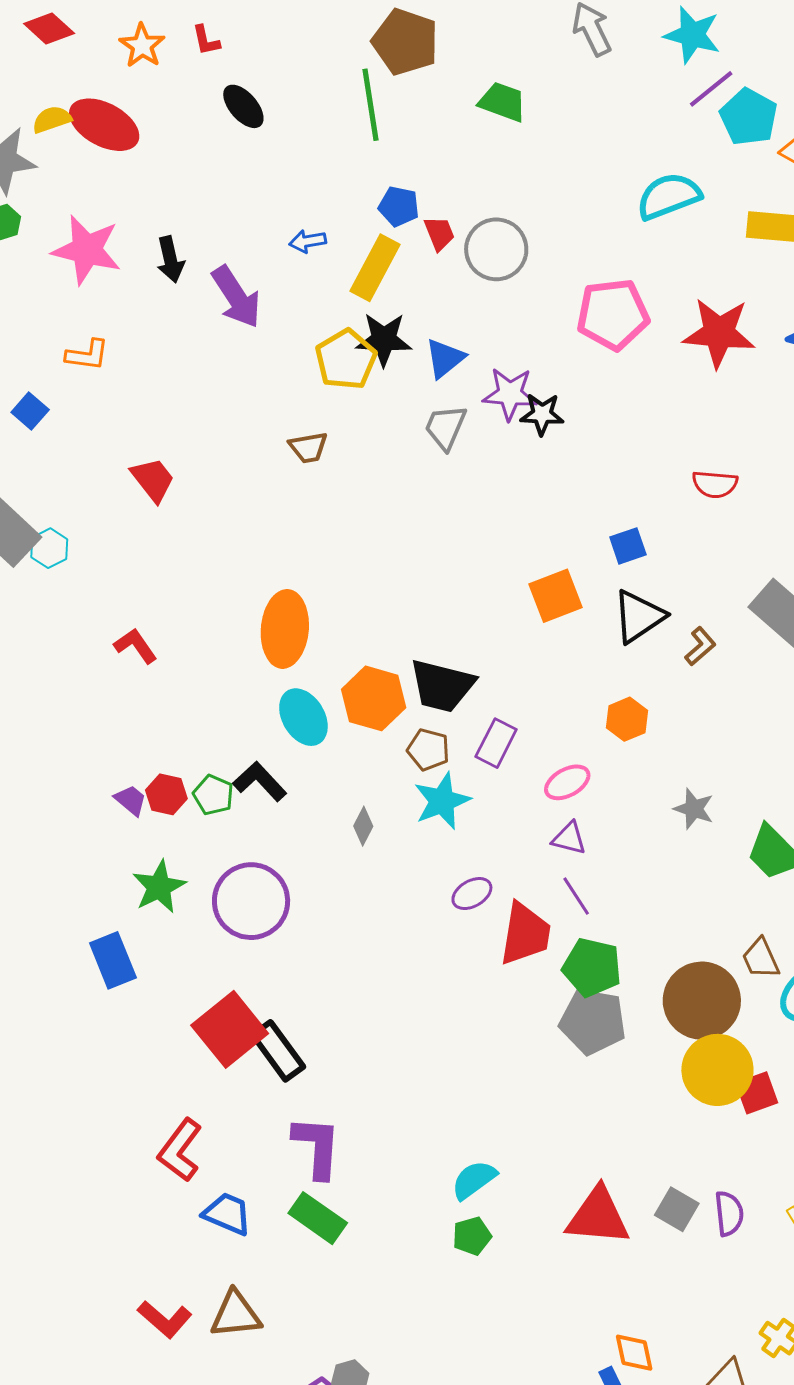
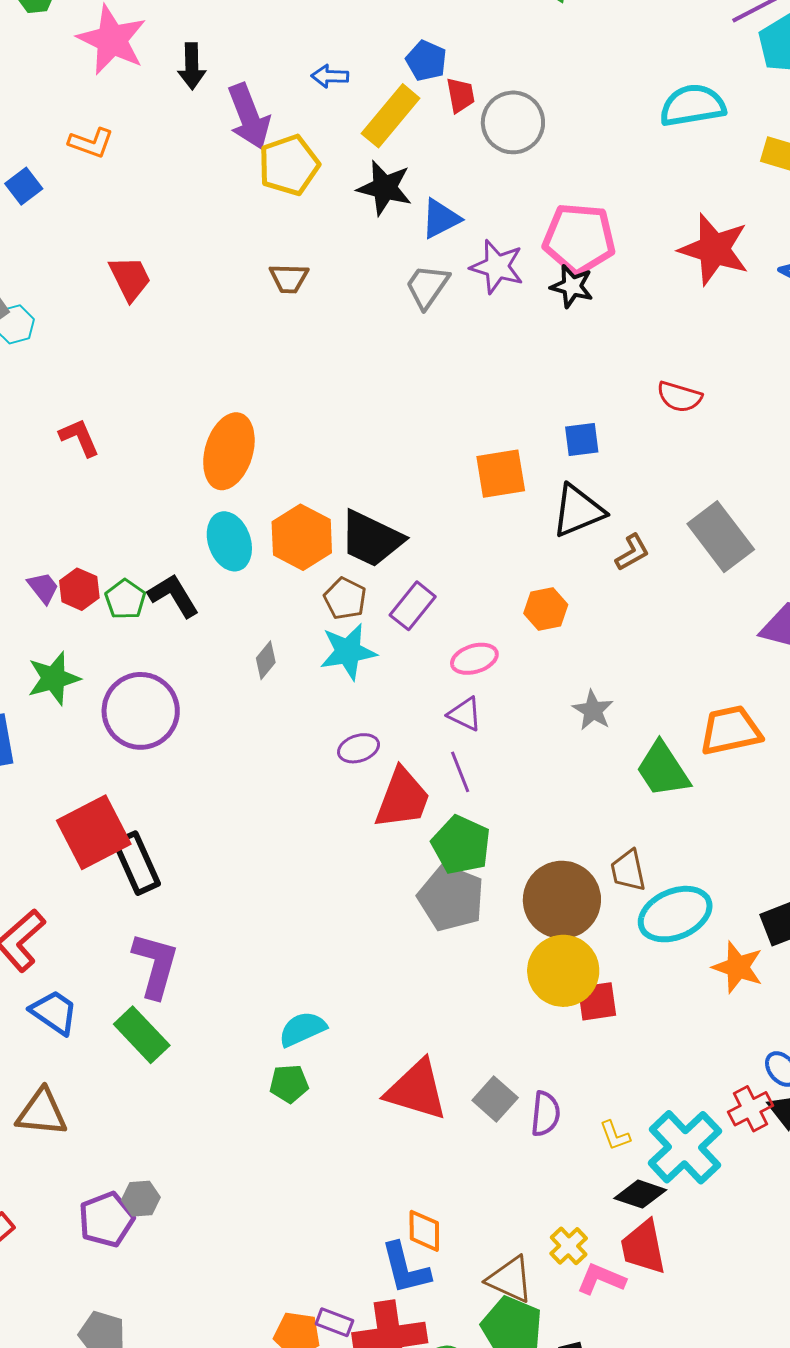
pink pentagon: (613, 314) -> (579, 239), moved
yellow pentagon: (346, 359) -> (289, 165), moved
black star: (542, 414) -> (572, 286), moved

